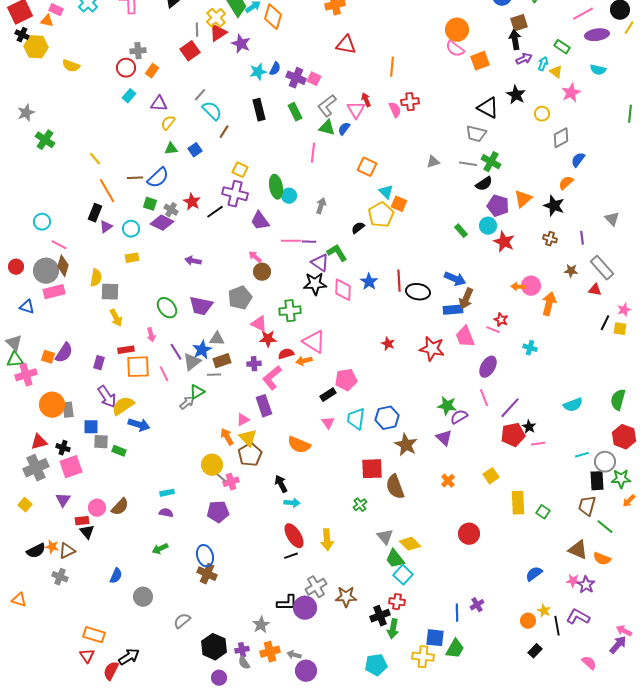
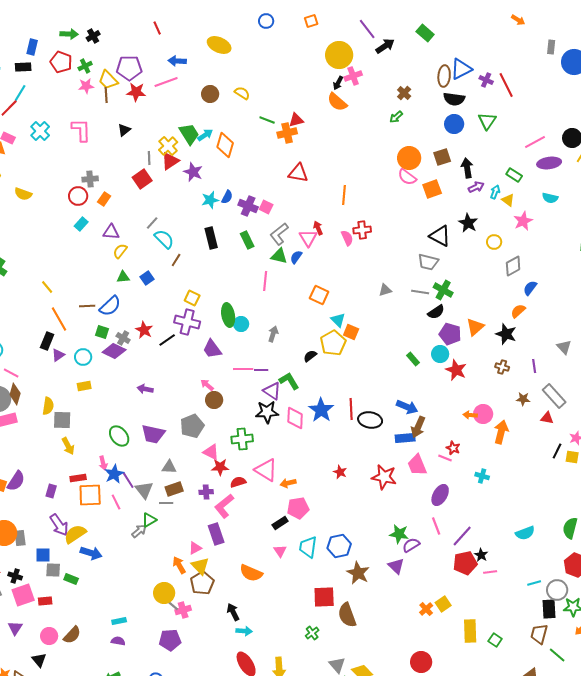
brown square: (519, 23) -> (442, 157), moved
blue star: (369, 282) -> (321, 410), size x1.4
blue star: (202, 350) -> (114, 474), moved
orange arrow: (304, 361) -> (288, 483), moved
gray triangle: (192, 362) -> (144, 490), turned -30
orange cross: (448, 481) -> (426, 609), moved
red rectangle: (82, 521) -> (45, 601), moved

